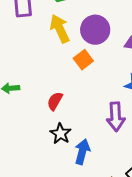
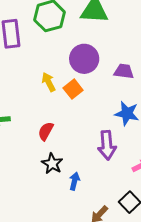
yellow arrow: (60, 29) -> (49, 82), moved, size x0.7
blue arrow: (82, 152) -> (74, 181), size x0.7

